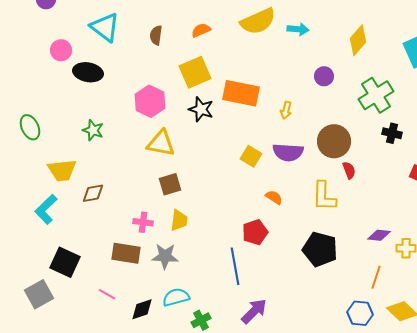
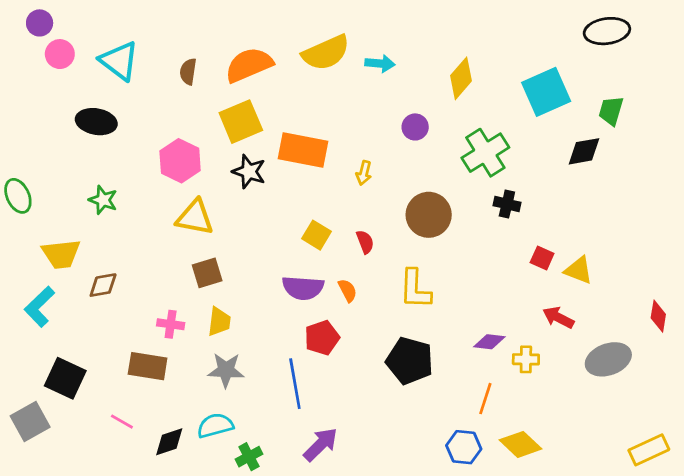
orange semicircle: (201, 30) -> (249, 65), size x1.8
pink circle: (61, 50) -> (60, 54), moved
purple semicircle: (288, 152) -> (303, 288), moved
red semicircle: (349, 170) -> (365, 242), moved
orange semicircle: (274, 197) -> (348, 290), turned 30
gray star: (165, 256) -> (226, 370), moved

